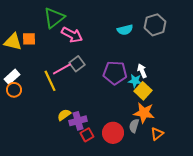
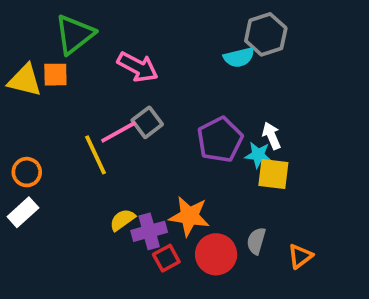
green triangle: (54, 18) -> (75, 34), moved
gray hexagon: (155, 25) -> (266, 34), moved
purple pentagon: (115, 73) -> (220, 140), turned -30
white rectangle: (12, 77) -> (23, 212), moved
yellow square: (143, 91) -> (273, 174), turned -36
orange star: (144, 113) -> (189, 216), moved

